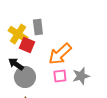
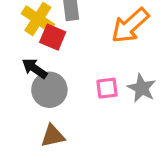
orange arrow: (60, 54) -> (130, 26), moved
gray star: (81, 76) -> (142, 88), turned -30

